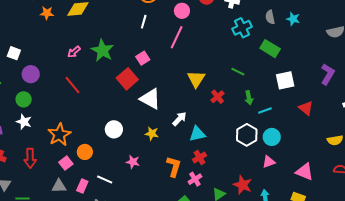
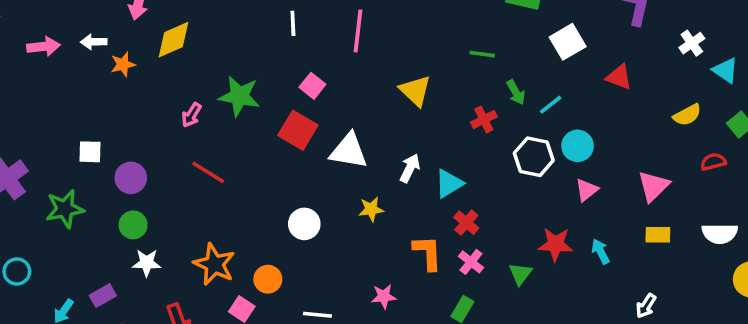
red cross: (218, 97) -> (484, 119), moved, turned 32
pink star: (133, 162) -> (384, 296), moved
pink triangle: (305, 172) -> (654, 186), turned -48

